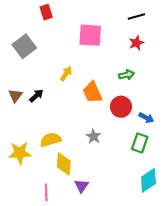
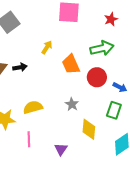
green arrow: (126, 75) -> (102, 48), size x1.6
black arrow: (36, 96) -> (20, 67), turned 32
yellow diamond: (64, 164) -> (89, 129), moved
pink line: (46, 192) -> (29, 139), moved

